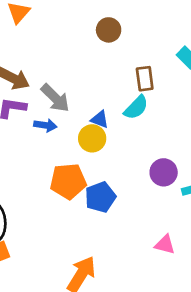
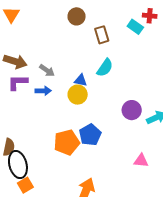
brown rectangle: (145, 79) -> (102, 35), moved
gray arrow: (55, 98) -> (47, 70), size x0.7
orange pentagon: (68, 181) -> (67, 142), moved

